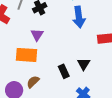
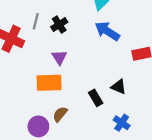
blue arrow: (79, 17) -> (107, 31), turned 135
black triangle: (84, 64) -> (119, 87), turned -32

